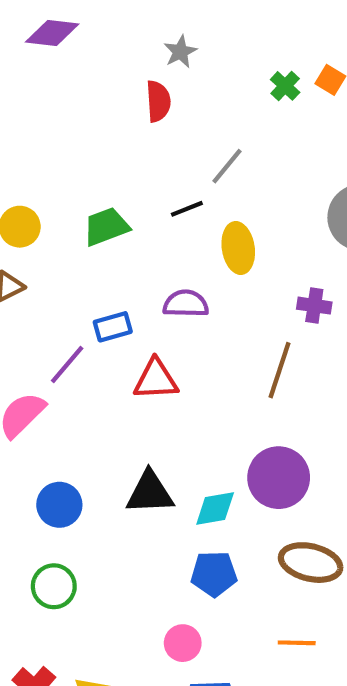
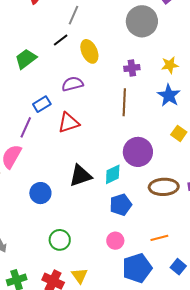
green circle: (54, 586) -> (60, 240), moved
orange line: (297, 643) -> (159, 238), moved

